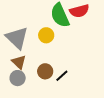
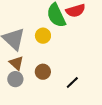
black line: (62, 76) -> (72, 82), moved

